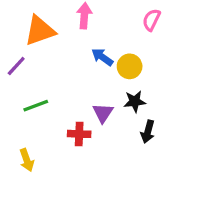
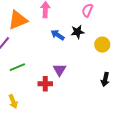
yellow circle: (130, 66) -> (102, 45), moved
black star: (135, 101) -> (78, 32), moved
black arrow: (148, 132) -> (105, 79), moved

